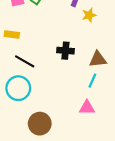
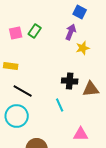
black cross: (65, 51) -> (70, 81), moved
cyan line: (92, 81) -> (60, 105), moved, turned -48

